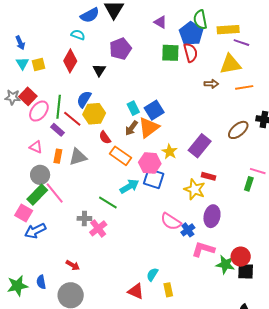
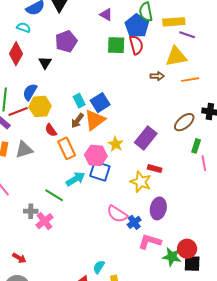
red line: (72, 119) -> (18, 112), turned -60
orange rectangle: (120, 156) -> (67, 148), turned 30
pink line: (258, 171) -> (204, 163), turned 63
green rectangle: (249, 184) -> (196, 146), moved

